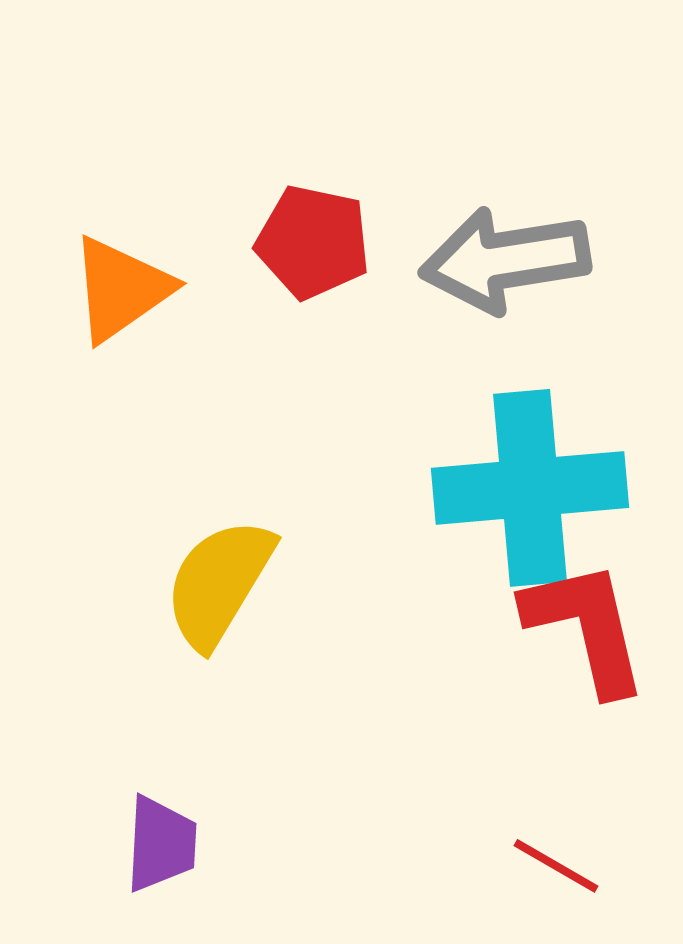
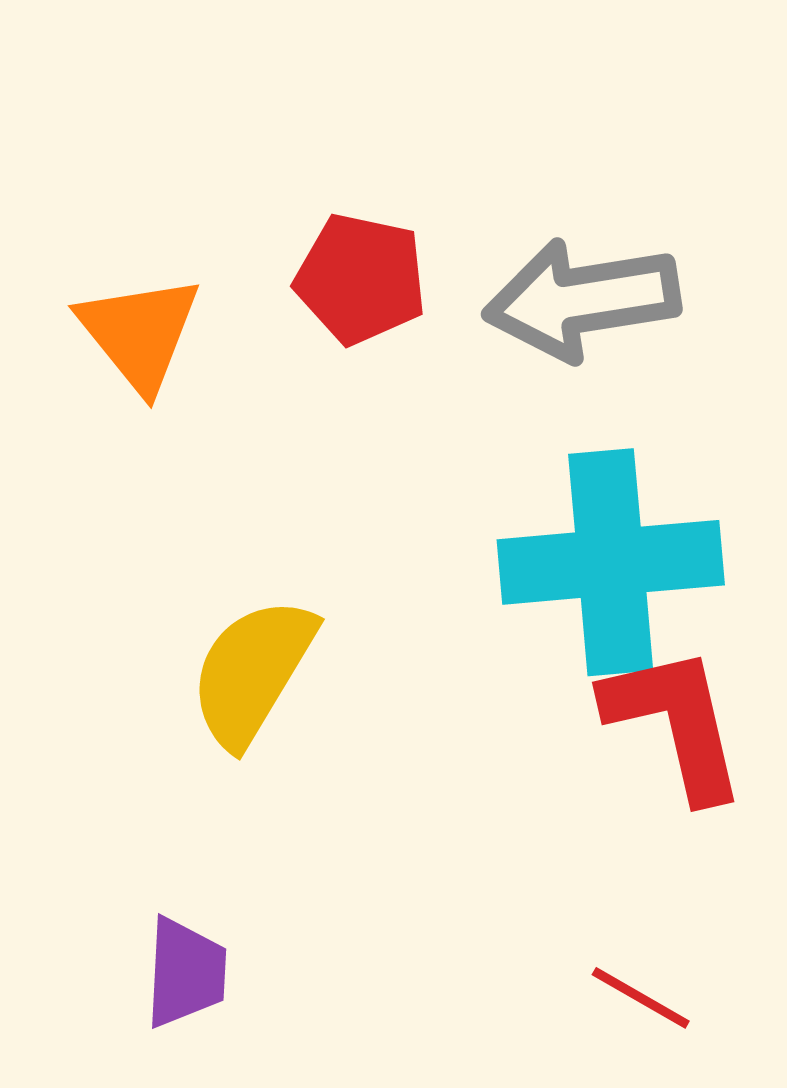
orange triangle: (121, 289) -> (139, 333), turned -34

